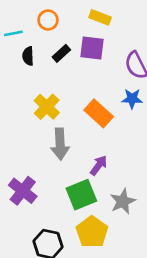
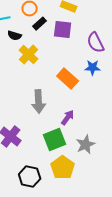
black rectangle: (61, 53) -> (40, 24), moved
black semicircle: (28, 56) -> (15, 36), turned -72
yellow cross: (47, 107) -> (29, 55), moved

